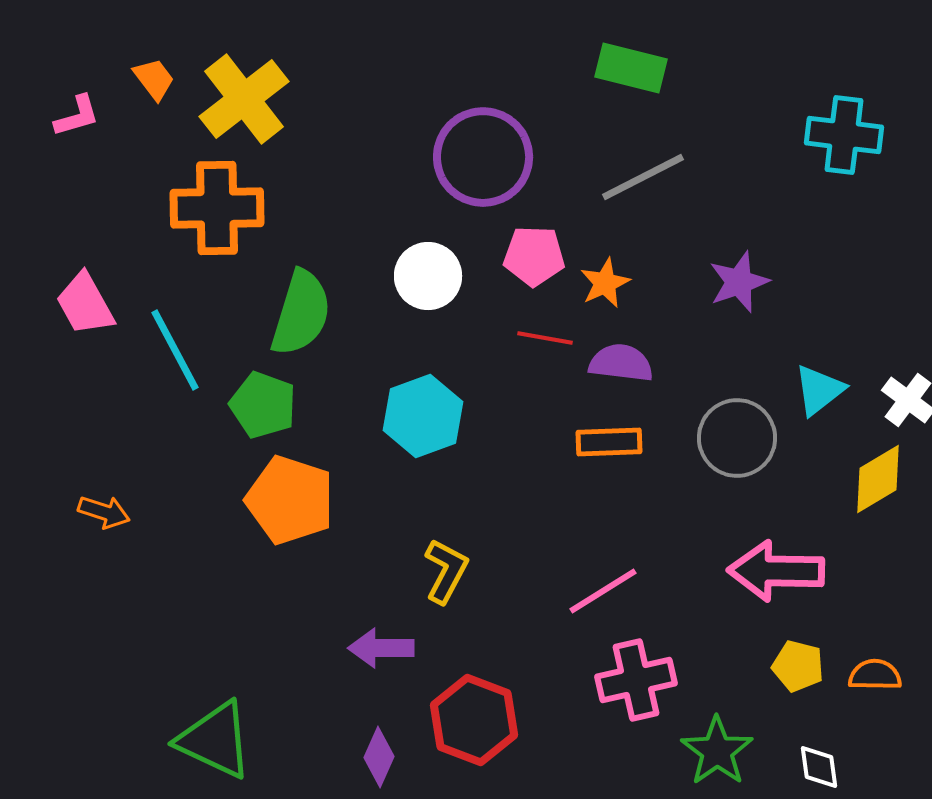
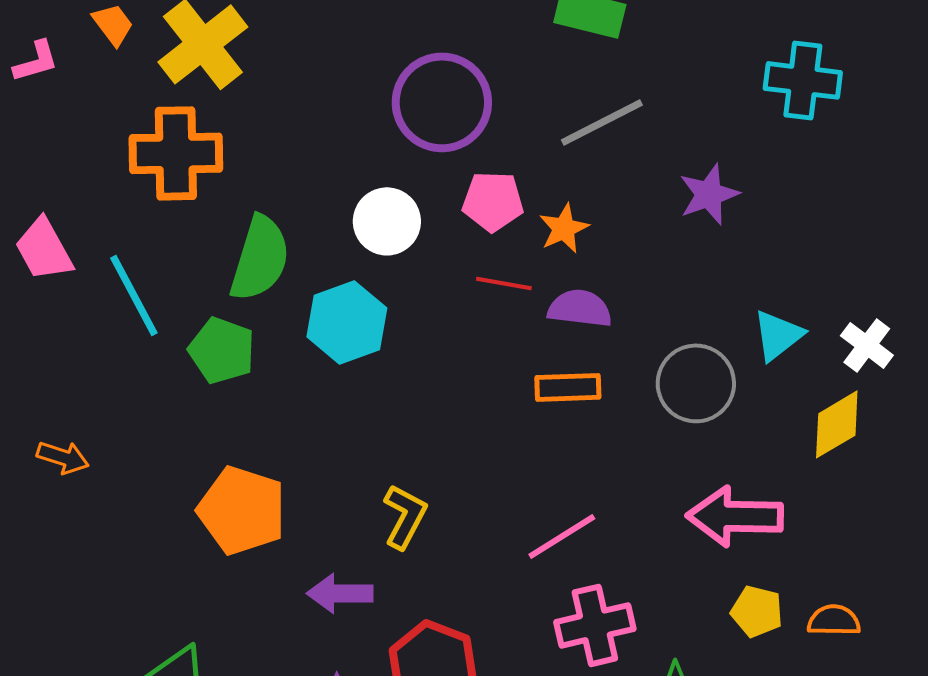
purple star: (739, 282) -> (709, 194), moved
cyan hexagon: (423, 416) -> (347, 322), moved
orange pentagon: (290, 500) -> (242, 510), moved

